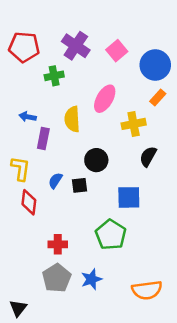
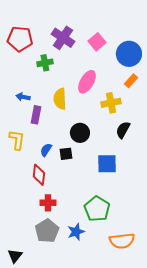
red diamond: (29, 202) -> (39, 175), moved
green pentagon: (111, 235) -> (97, 209), moved

